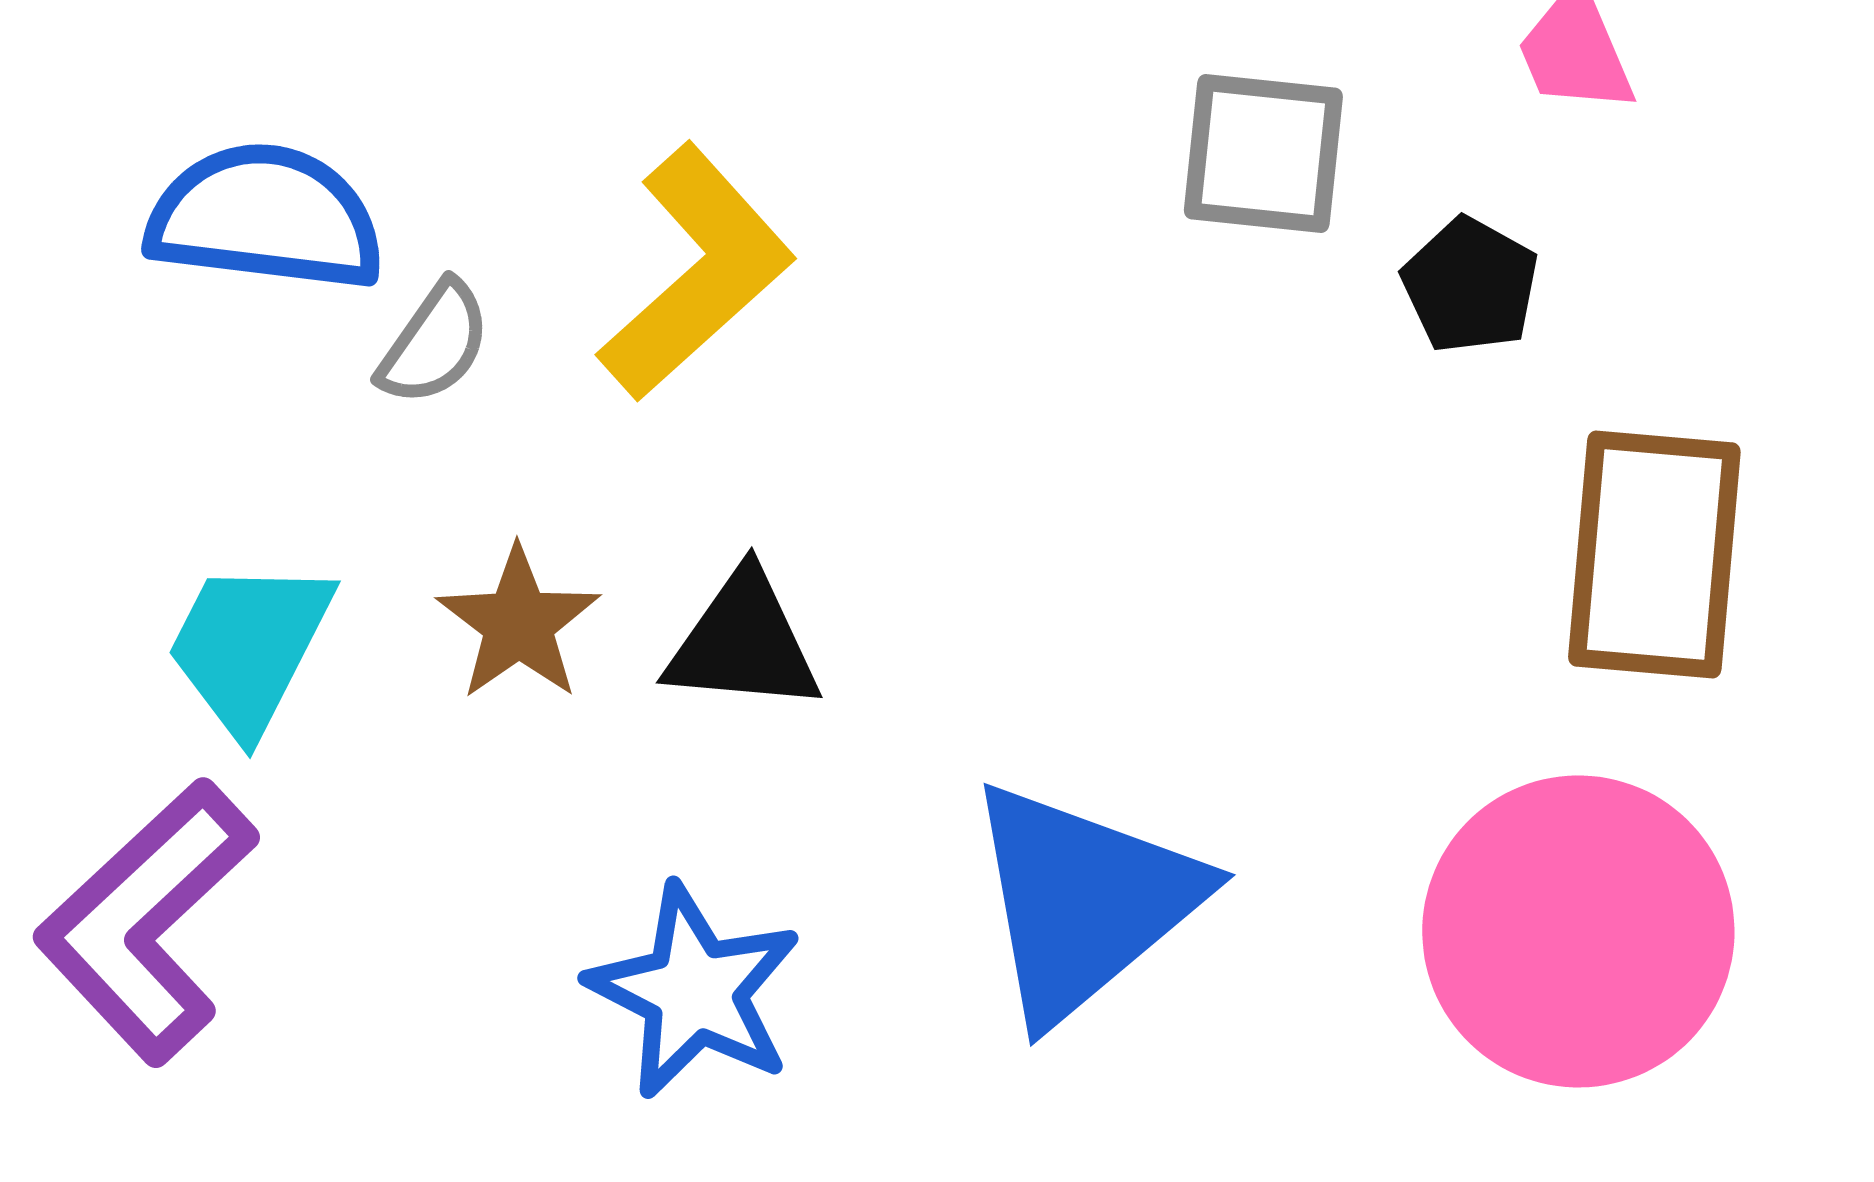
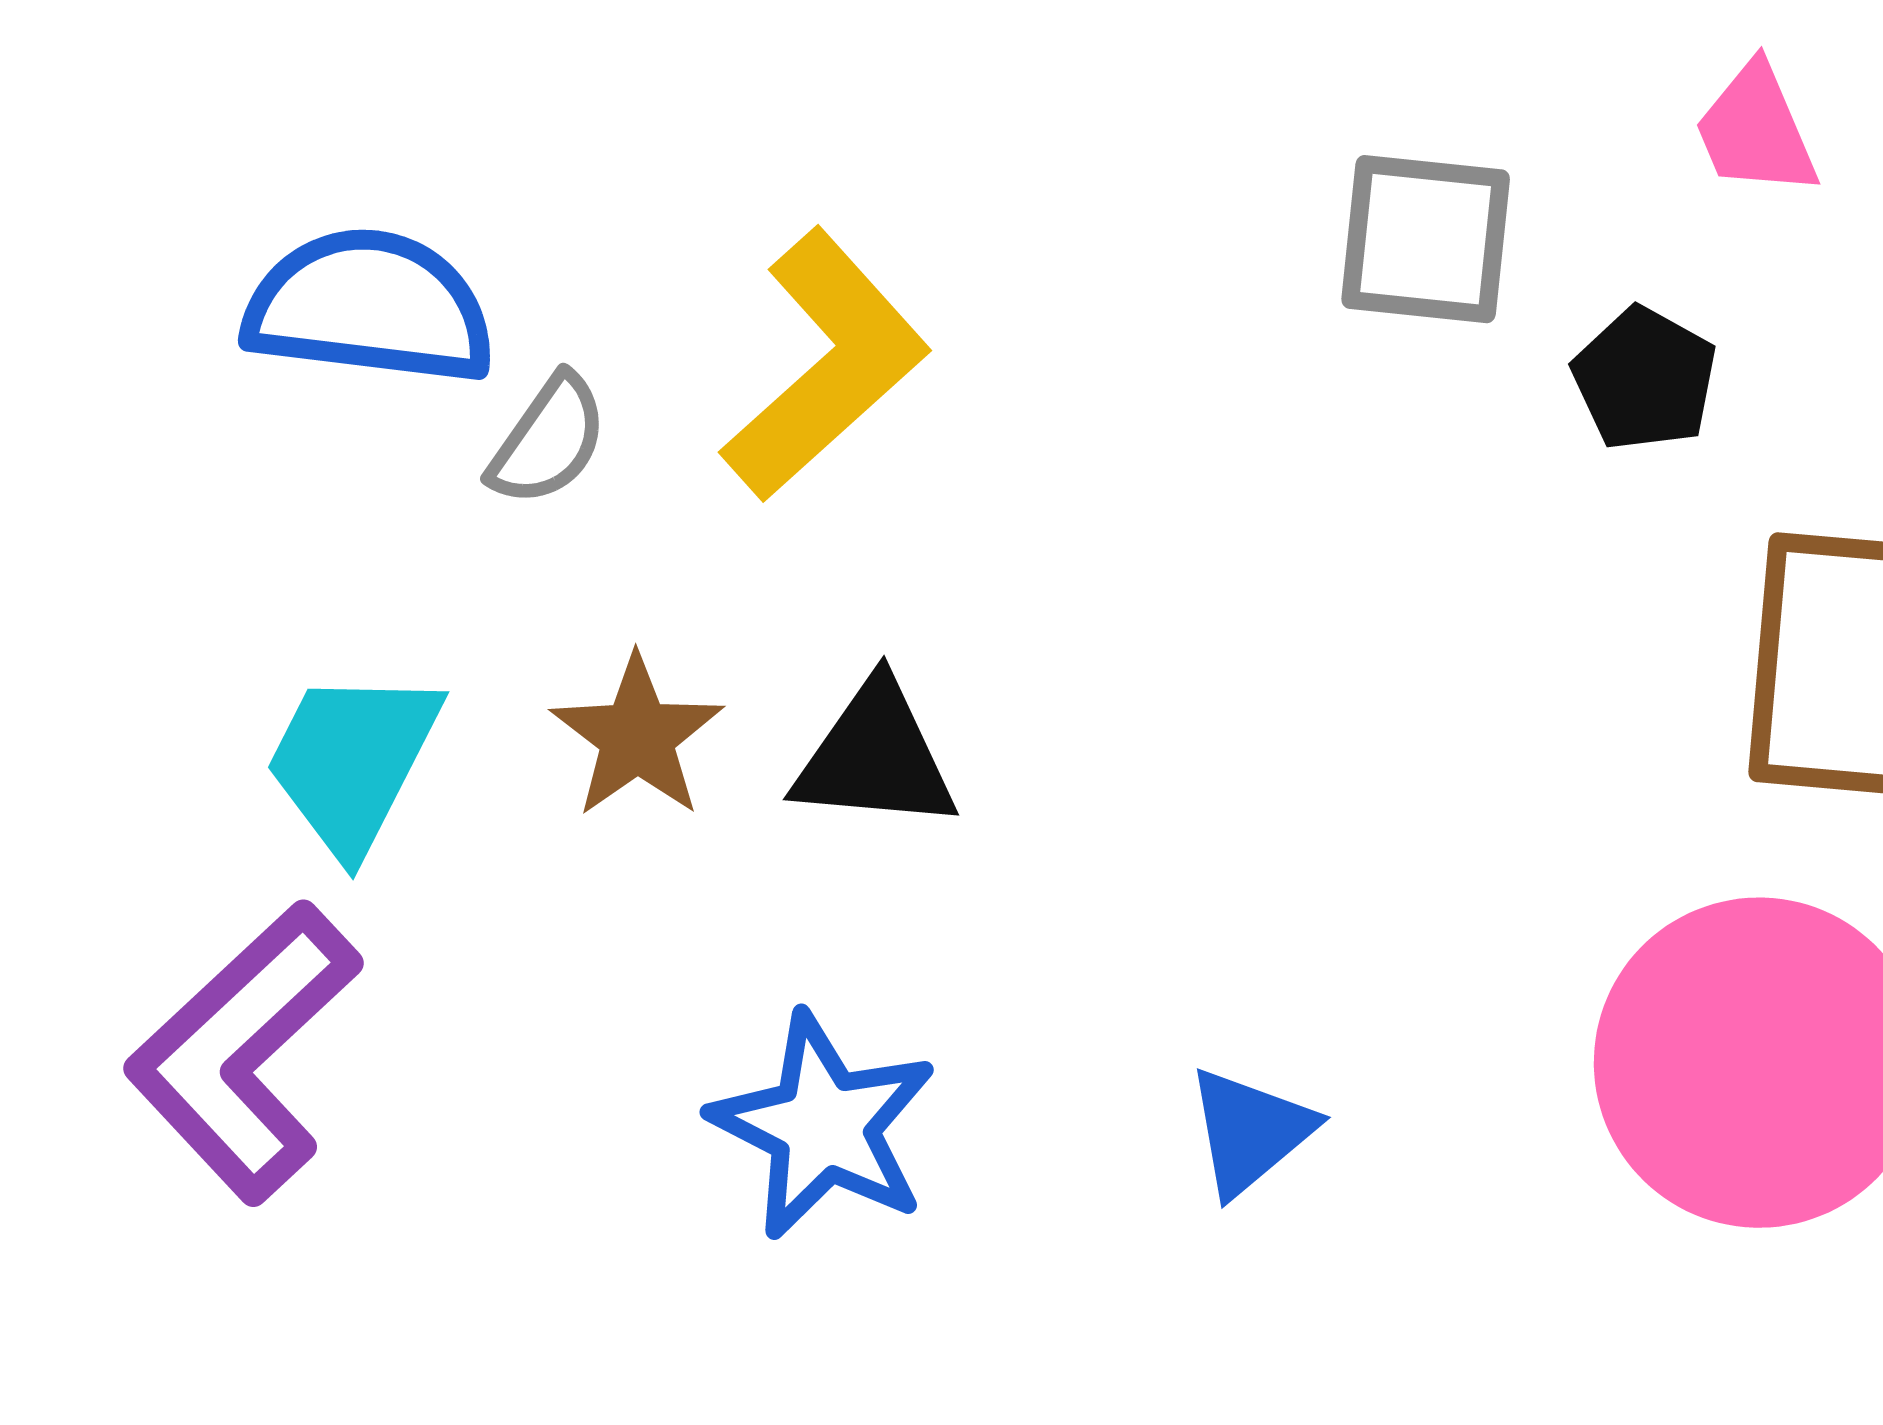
blue triangle: (1083, 901) -> (1250, 1131), moved, size x0.5

